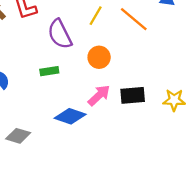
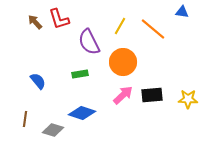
orange circle: (99, 57) -> (123, 62), size x1.4
blue diamond: (70, 116) -> (82, 113), moved

